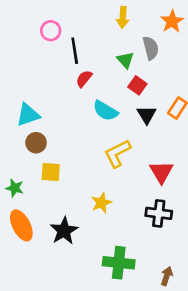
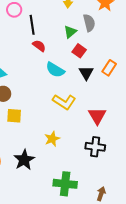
green triangle: (125, 60) -> (70, 32), turned 32
red semicircle: (84, 79) -> (39, 46), turned 88
yellow L-shape: (117, 153) -> (64, 102), turned -120

